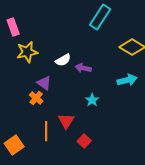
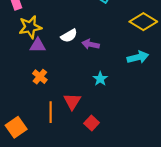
purple triangle: (44, 83) -> (38, 45), moved, turned -35

